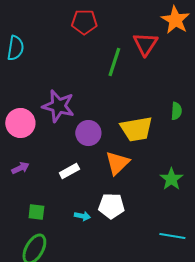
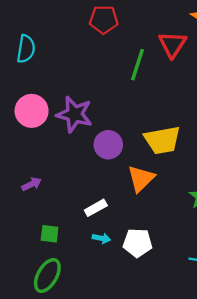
pink circle: (20, 123) -> (32, 111), moved
white rectangle: (69, 171) -> (96, 208), moved
white pentagon: (111, 206) -> (138, 243), moved

